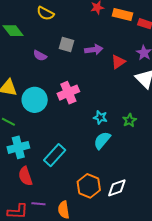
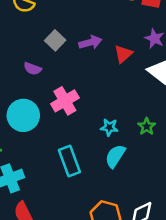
gray square: (67, 45) -> (55, 40), turned 35
purple semicircle: (40, 56) -> (33, 69), moved
cyan rectangle: (55, 155) -> (69, 161), moved, turned -55

